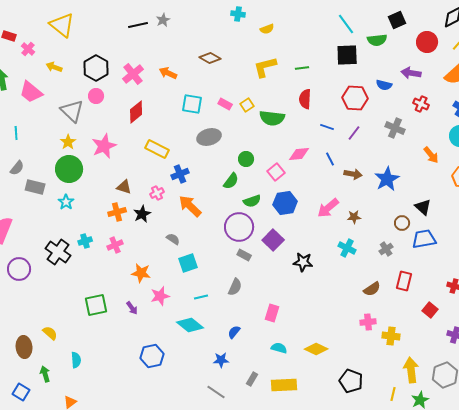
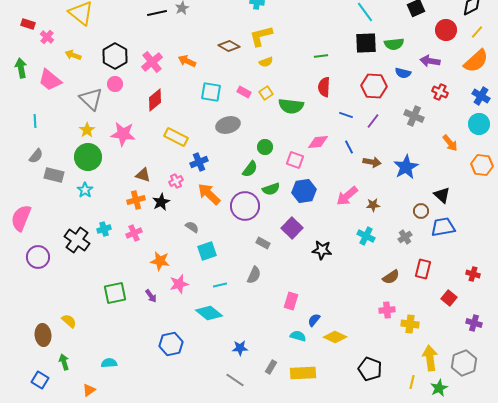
yellow semicircle: (267, 29) -> (266, 62), moved
green semicircle: (377, 40) -> (394, 44), moved
yellow L-shape: (265, 67) -> (261, 36), moved
pink star: (104, 146) -> (123, 134), turned 30
pink square: (276, 172) -> (295, 160), turned -30
purple circle: (239, 227) -> (245, 206), moved
blue semicircle: (234, 332) -> (314, 320), moved
cyan semicircle: (76, 360) -> (109, 363), moved, turned -91

